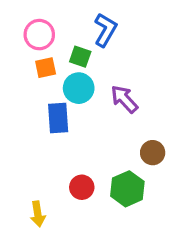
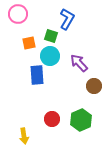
pink circle: (39, 35) -> (18, 14), moved
brown circle: (153, 153) -> (94, 86), moved

